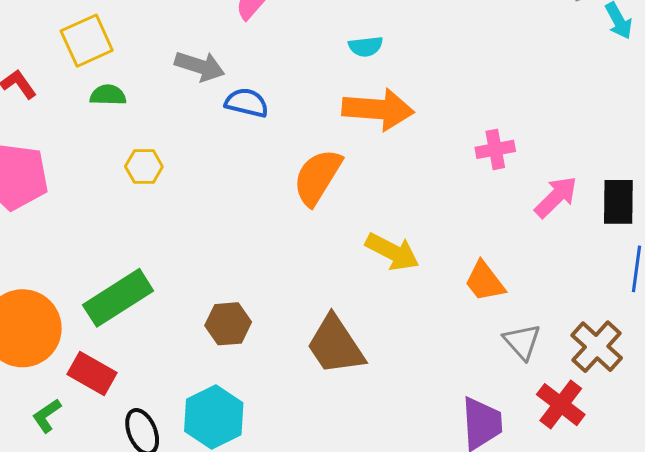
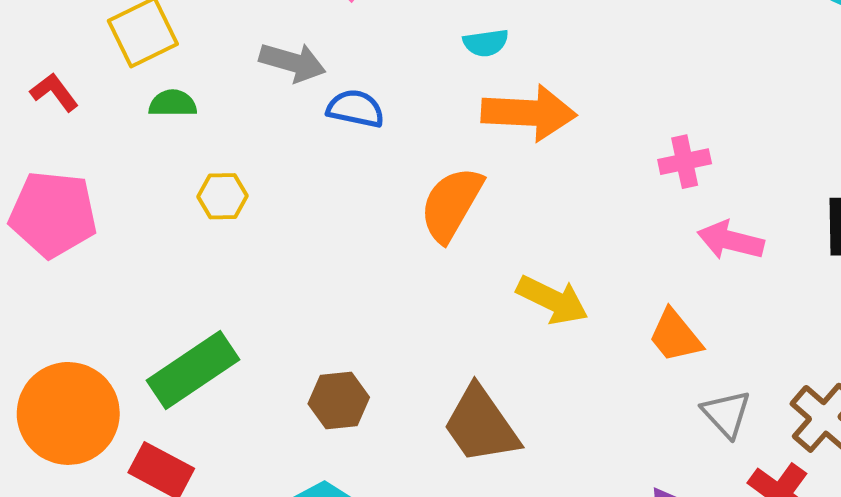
cyan semicircle: (366, 46) -> (486, 43), moved
pink arrow: (556, 197) -> (731, 240), moved, turned -120

